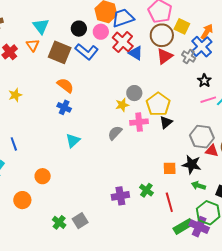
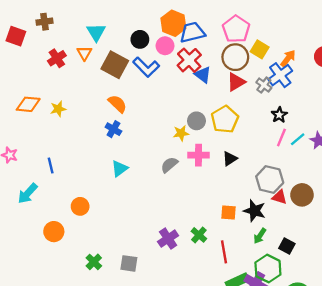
pink line: (208, 100) -> (281, 137), turned -56
yellow pentagon: (158, 104) -> (225, 119), moved
green arrow: (198, 186) -> (260, 236), turned -80
purple cross: (120, 196) -> (168, 239), turned -30
gray square: (80, 221) -> (129, 263), moved, turned 35

